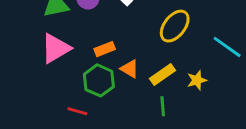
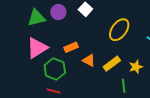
green hexagon: (99, 80) -> (55, 69), moved
green line: (163, 106) -> (124, 86), moved

